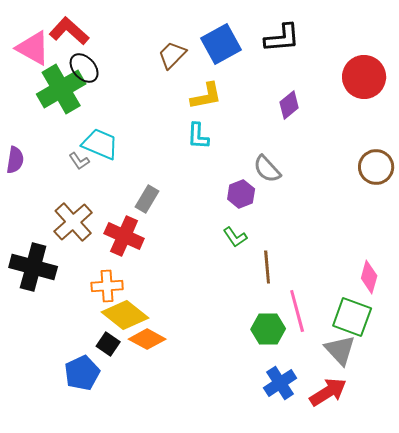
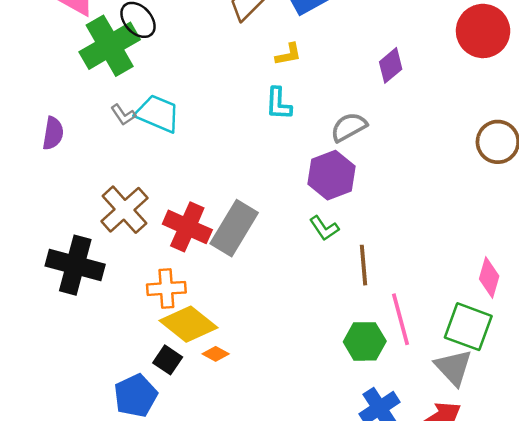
yellow L-shape: (206, 96) -> (288, 54), size x0.7
gray L-shape: (79, 161) -> (123, 115), moved
gray semicircle: (267, 169) -> (349, 127), moved, turned 104
purple hexagon: (241, 194) -> (331, 175), size x1.4
gray rectangle: (147, 199) -> (234, 228), moved, size x1.6
orange diamond: (147, 339) -> (216, 354), size x0.6

